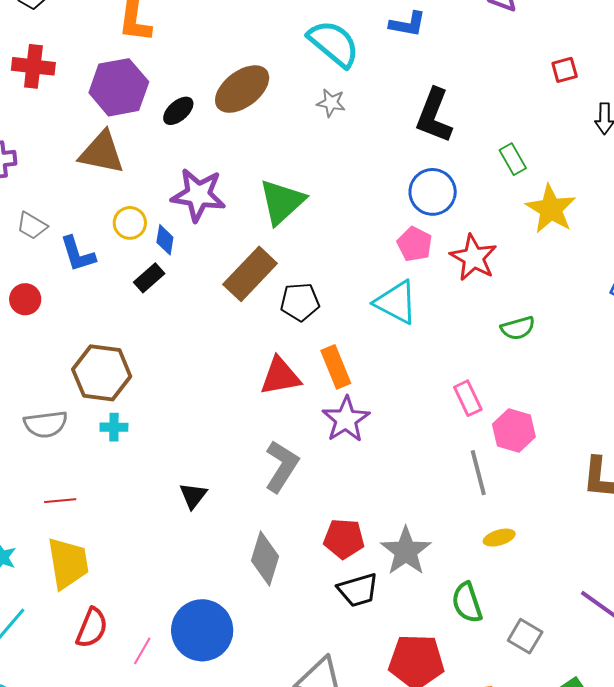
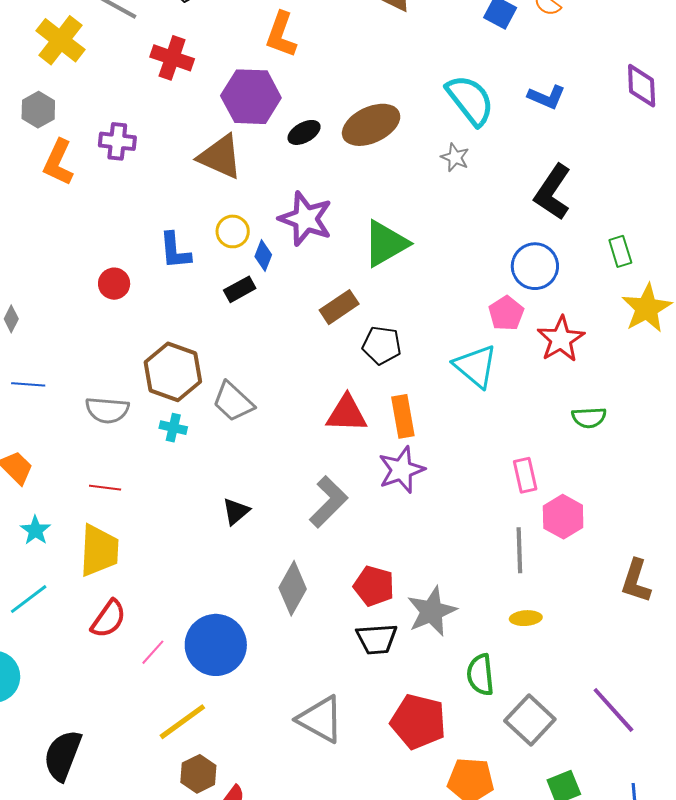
gray trapezoid: (32, 226) -> (233, 402), moved, size x1.4
brown rectangle: (250, 274) -> (339, 307), size x0.7
gray square: (525, 636) -> (530, 720), size x1.4

